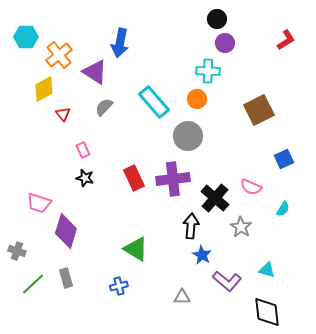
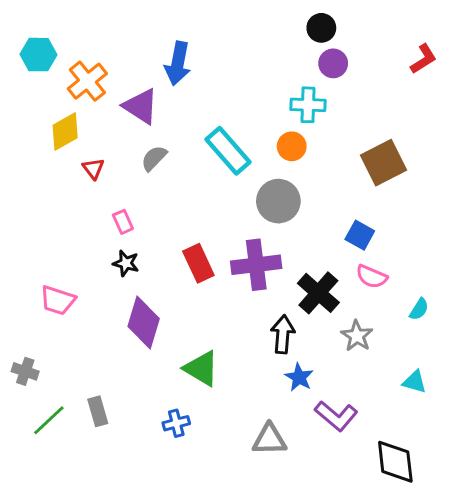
blue square: (284, 159) -> (360, 235), moved, turned -36
purple diamond: (66, 231) -> (144, 323), moved
cyan triangle: (267, 270) -> (415, 382), moved
gray triangle: (182, 297) -> (269, 439), size x1.4

